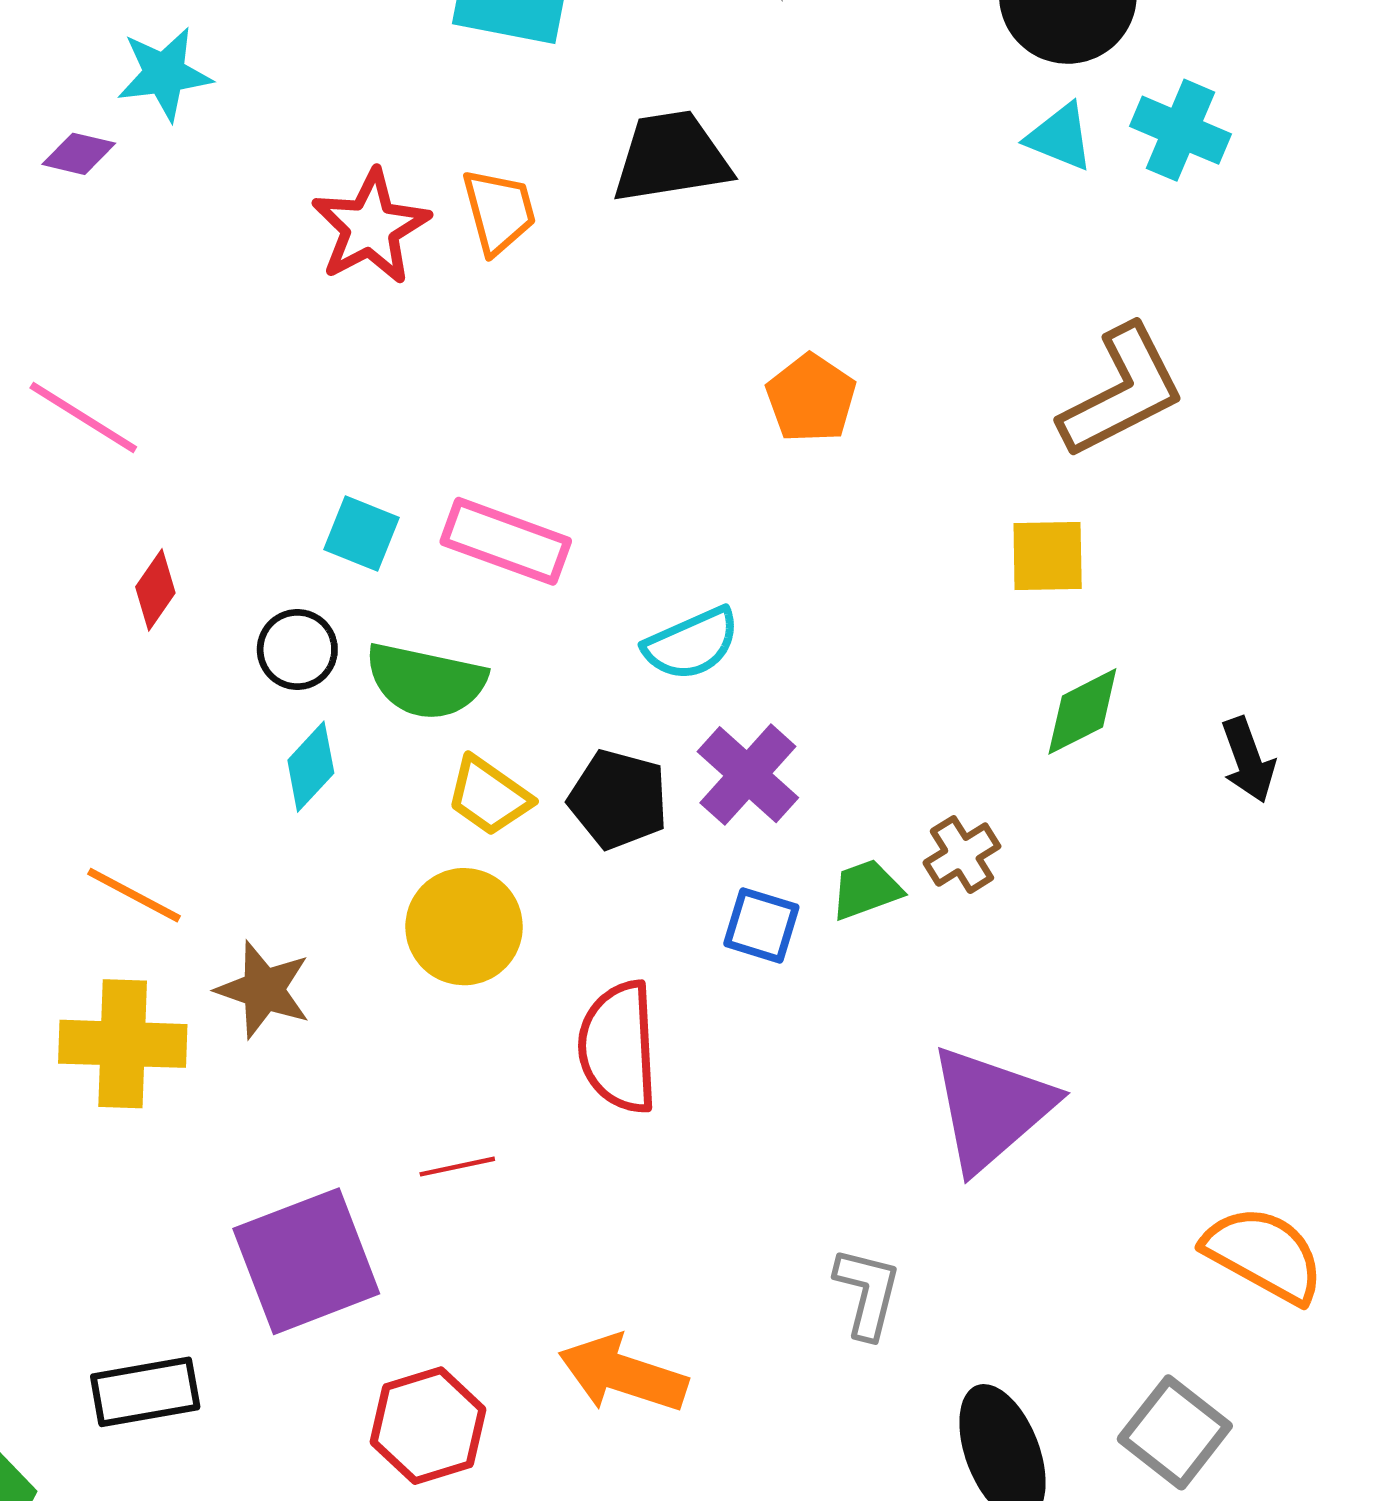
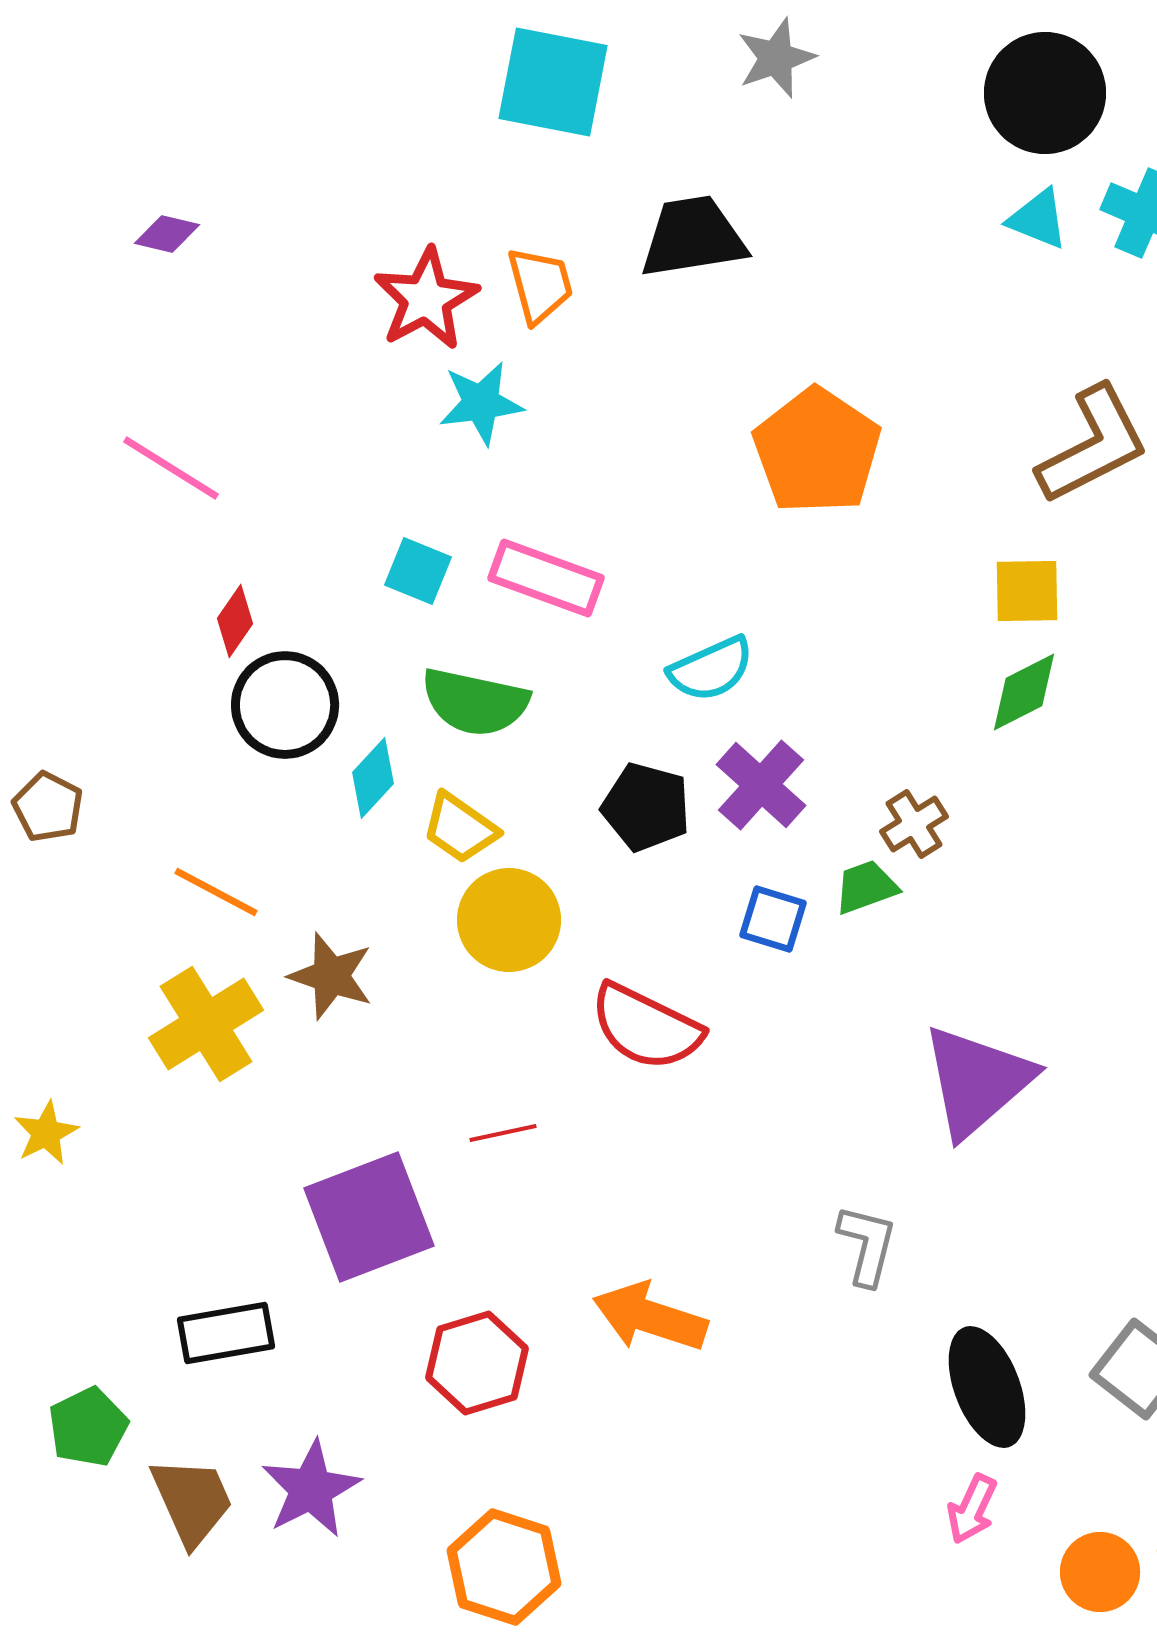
cyan star: (164, 74) -> (481, 403), moved
orange pentagon: (811, 398) -> (817, 451), size x1.6
black circle: (297, 649) -> (285, 705), moved, size x1.5
green diamond: (1082, 711) -> (1024, 692), moved
yellow trapezoid: (489, 796) -> (460, 828), moved
brown cross: (962, 855) -> (914, 824), moved
yellow cross: (123, 1044) -> (206, 1024), turned -34
red semicircle: (618, 1047) -> (646, 1027), turned -61

